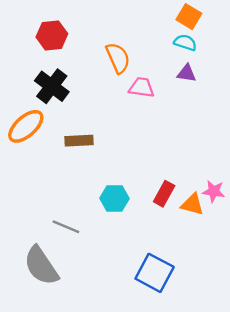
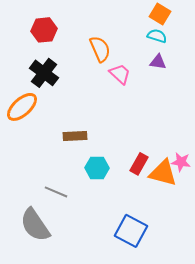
pink trapezoid: (142, 87) -> (120, 74), turned 35
brown rectangle: (79, 141) -> (75, 136), moved
orange triangle: (192, 204) -> (163, 173), size x1.4

